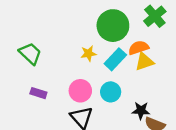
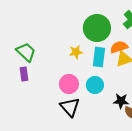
cyan rectangle: (115, 59) -> (99, 57), turned -36
purple rectangle: (38, 93) -> (24, 74), moved, turned 64

